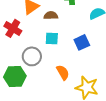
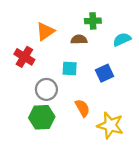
brown semicircle: (51, 15) -> (79, 39), moved
green hexagon: (15, 76) -> (42, 117), moved

